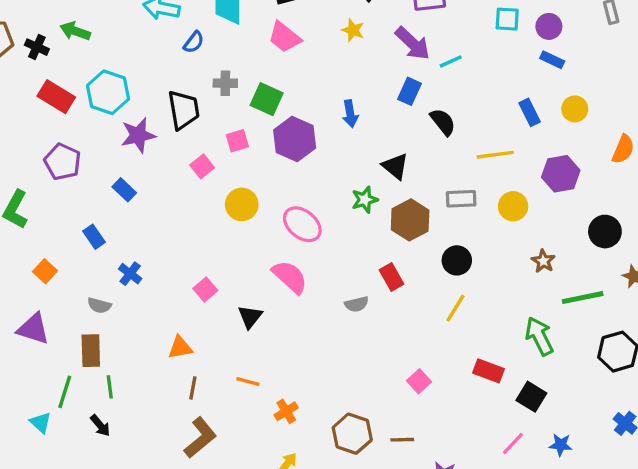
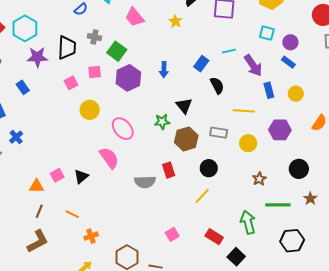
purple arrow: (412, 43) -> (253, 65), moved
pink square: (205, 290) -> (57, 175), moved
gray semicircle: (357, 304) -> (145, 182), size x1.5

